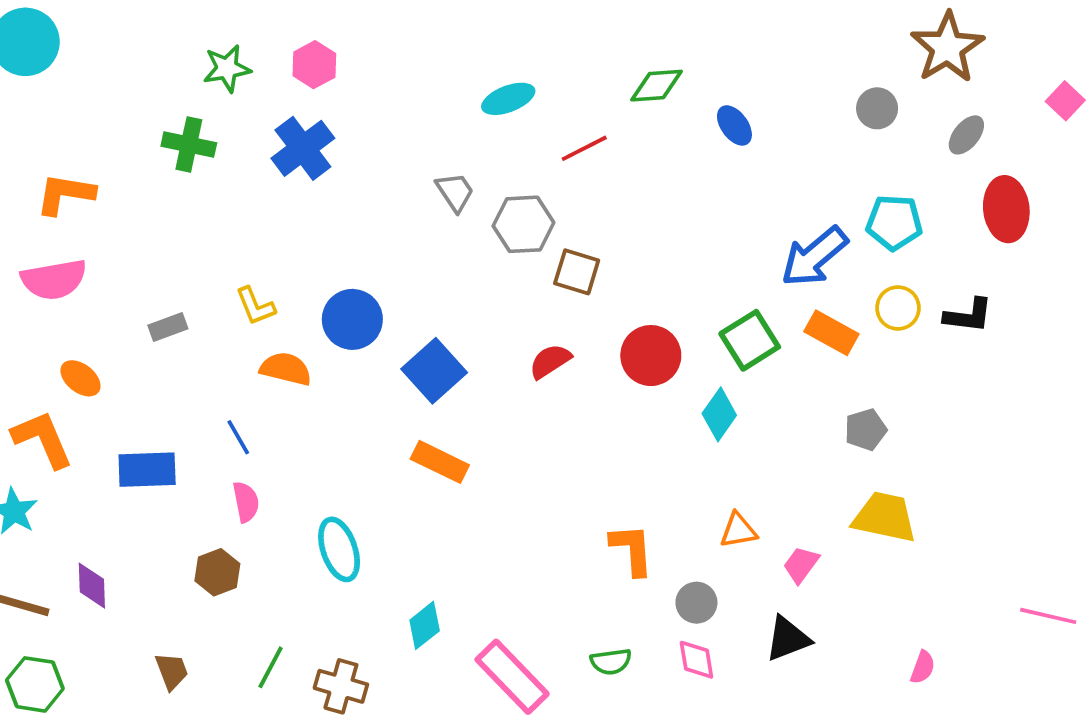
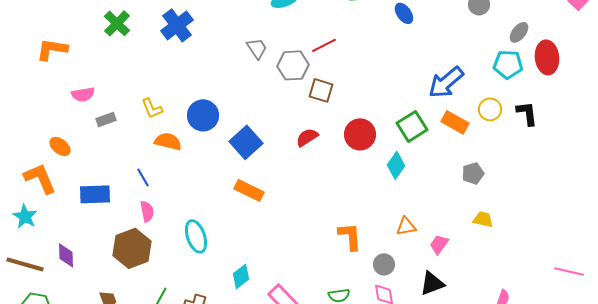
gray ellipse: (966, 135) -> (519, 32), moved
green cross: (189, 144) -> (117, 23), turned 32
red line: (584, 148) -> (324, 45), moved
cyan pentagon: (894, 222) -> (508, 64), moved
pink semicircle: (54, 279) -> (83, 94), moved, size x0.7
black L-shape: (968, 316) -> (527, 113), turned -104
yellow trapezoid: (885, 517) -> (483, 219), size x0.6
brown hexagon: (217, 572) -> (132, 248), size x1.6

